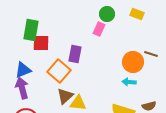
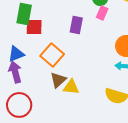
pink rectangle: (99, 29) -> (102, 13), moved
purple rectangle: (75, 54) -> (76, 25), moved

